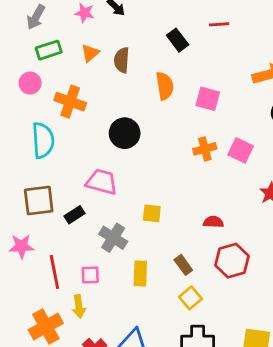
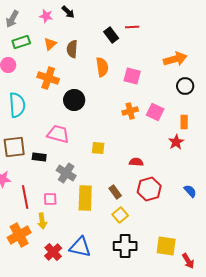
red line: (219, 24) -> (132, 27), moved
orange cross: (70, 102) -> (48, 78), moved
yellow square: (152, 213) -> (98, 148), moved
black rectangle: (74, 215) -> (39, 157), turned 40
yellow rectangle: (140, 274) -> (85, 198), size x1.4

